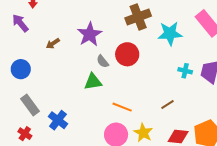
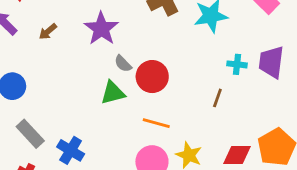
brown arrow: (53, 44) -> (48, 32), moved
red circle: (127, 54) -> (152, 77), moved
brown line: (167, 105) -> (217, 98), moved, turned -32

